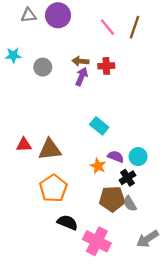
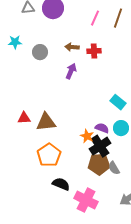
pink line: (107, 27) -> (95, 18), turned 63
purple arrow: (82, 77) -> (71, 71), moved
cyan rectangle: (99, 126) -> (118, 102), moved
black cross: (127, 178) -> (100, 146), moved, size x1.5

